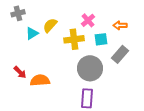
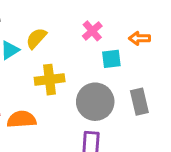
yellow cross: (74, 39) -> (50, 80), moved
gray rectangle: (120, 54) -> (139, 102), moved, turned -54

